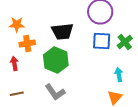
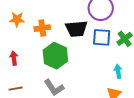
black trapezoid: (62, 32) -> (76, 29), moved
orange cross: (27, 44) -> (42, 28), moved

